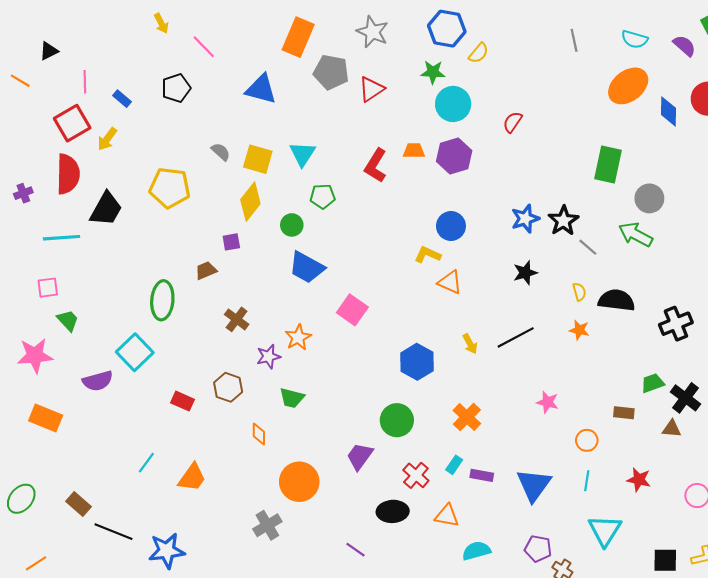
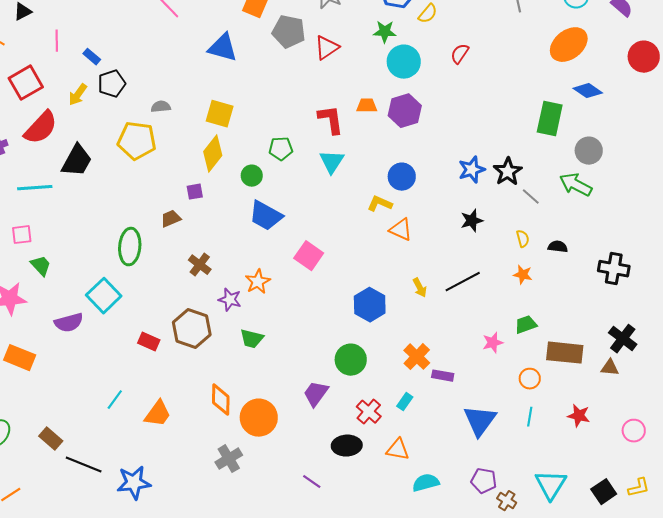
black pentagon: (176, 88) -> (112, 84), moved
blue diamond: (668, 111) -> (588, 91), moved, turned -56
red semicircle: (513, 122) -> (460, 54), moved
red square: (72, 123) -> (26, 83), moved
gray semicircle: (221, 152) -> (161, 107), moved, turned -48
cyan triangle: (302, 154) -> (332, 162), moved
red L-shape: (376, 166) -> (331, 120), turned 140
red semicircle: (68, 174) -> (41, 128), turned 42
black semicircle: (616, 300) -> (558, 247), size x0.6
black cross: (676, 324) -> (614, 269), turned 32
purple star: (268, 357) -> (230, 300), turned 30
green trapezoid: (653, 383) -> (526, 325), moved
brown hexagon: (228, 387) -> (192, 329), size x1.4
pink star: (548, 402) -> (493, 343), turned -30
brown rectangle: (624, 413) -> (565, 353), size x1.8
orange diamond: (259, 434) -> (221, 400), moved, size x1.5
purple rectangle: (482, 475) -> (443, 376), moved
cyan triangle: (605, 531) -> (551, 485), moved
black square: (665, 560) -> (604, 492), turned -35

